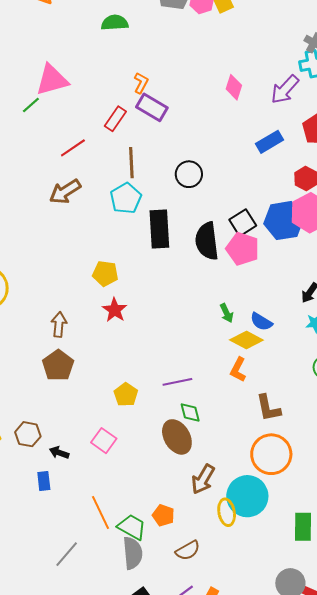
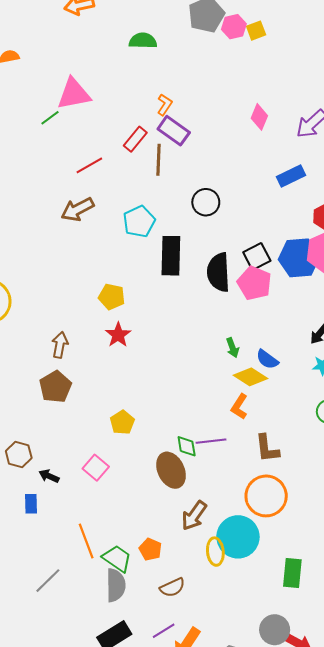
brown line: (131, 163) -> (158, 160), moved
purple line: (177, 382) -> (211, 441), moved

